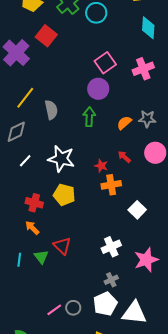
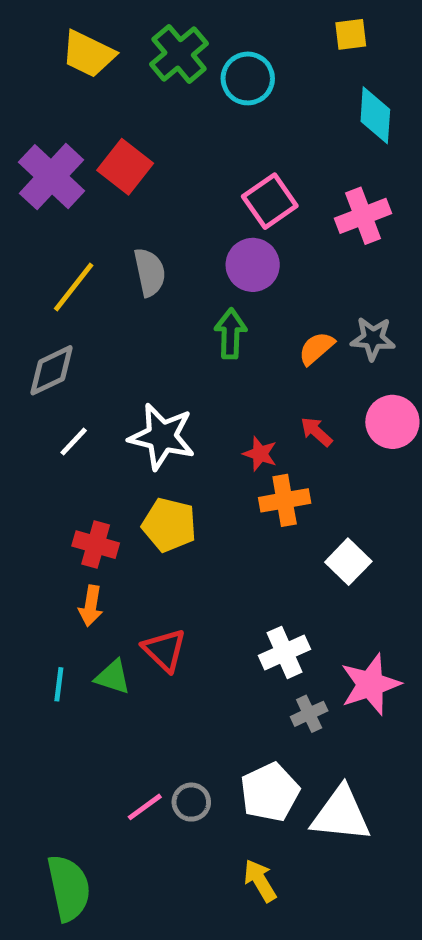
red square: (46, 36) -> (125, 167), moved
gray semicircle: (51, 110) -> (150, 272), moved
orange arrow: (32, 228) -> (91, 606), turned -126
green triangle: (41, 257) -> (113, 677), turned -35
gray cross: (111, 280) -> (309, 714), moved

